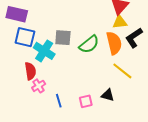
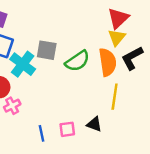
yellow triangle: (120, 22) -> (117, 37), turned -49
yellow line: (122, 71) -> (115, 97), turned 55
blue line: (59, 101) -> (42, 133), moved

